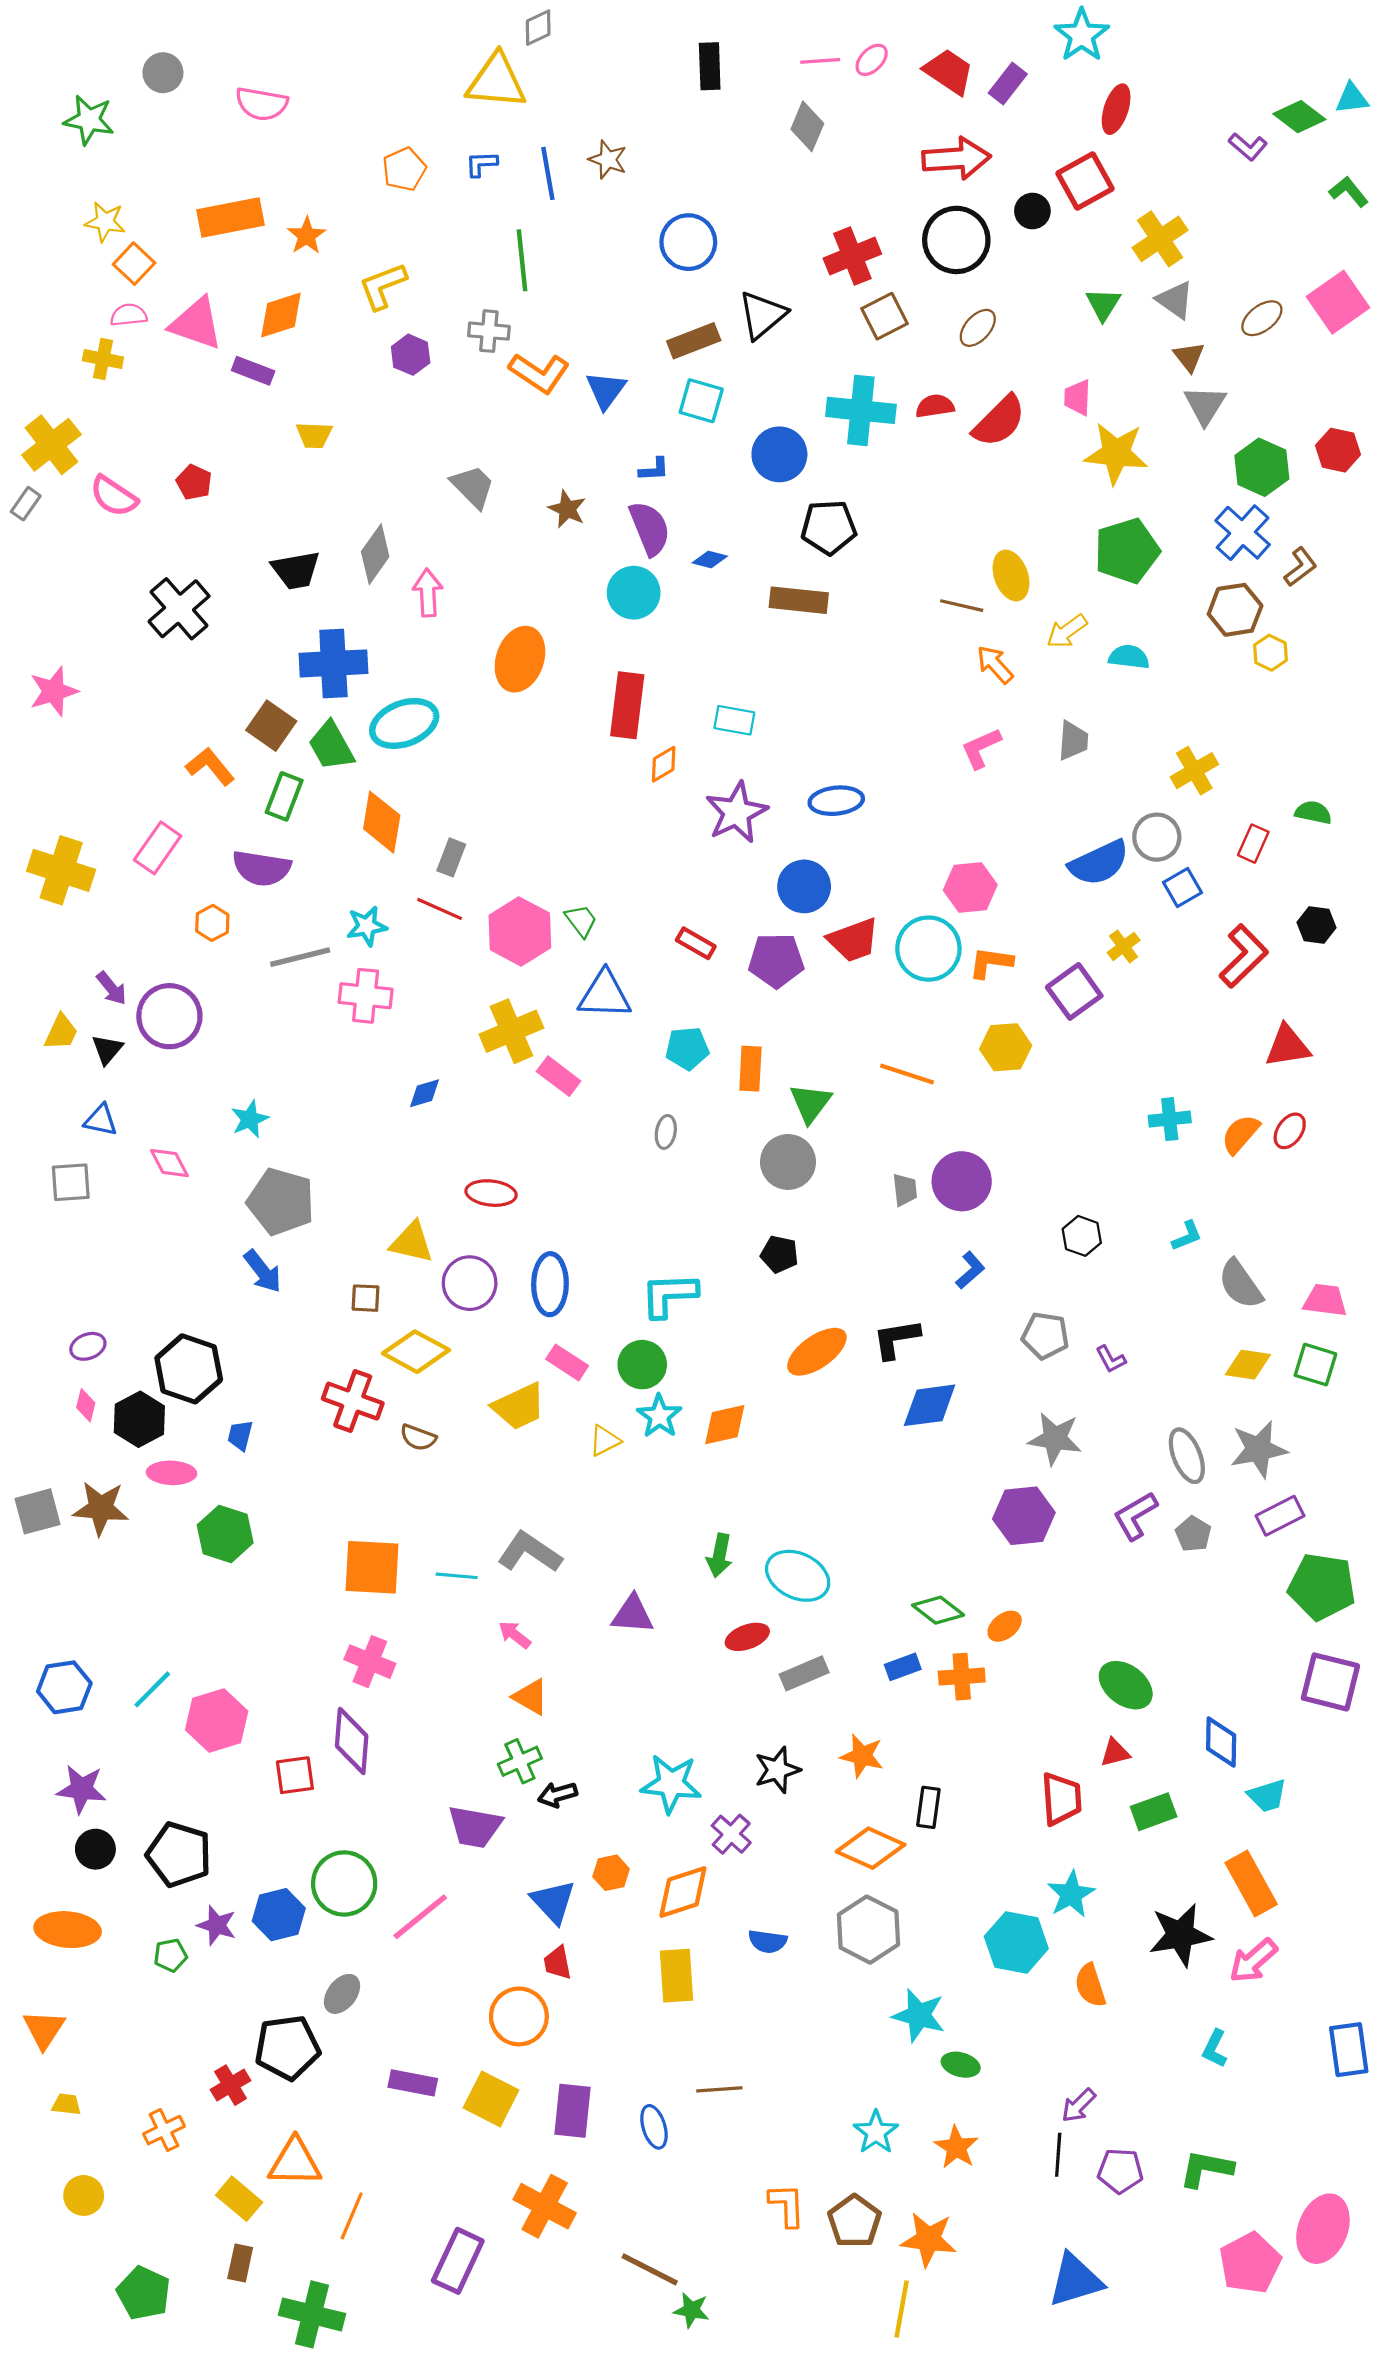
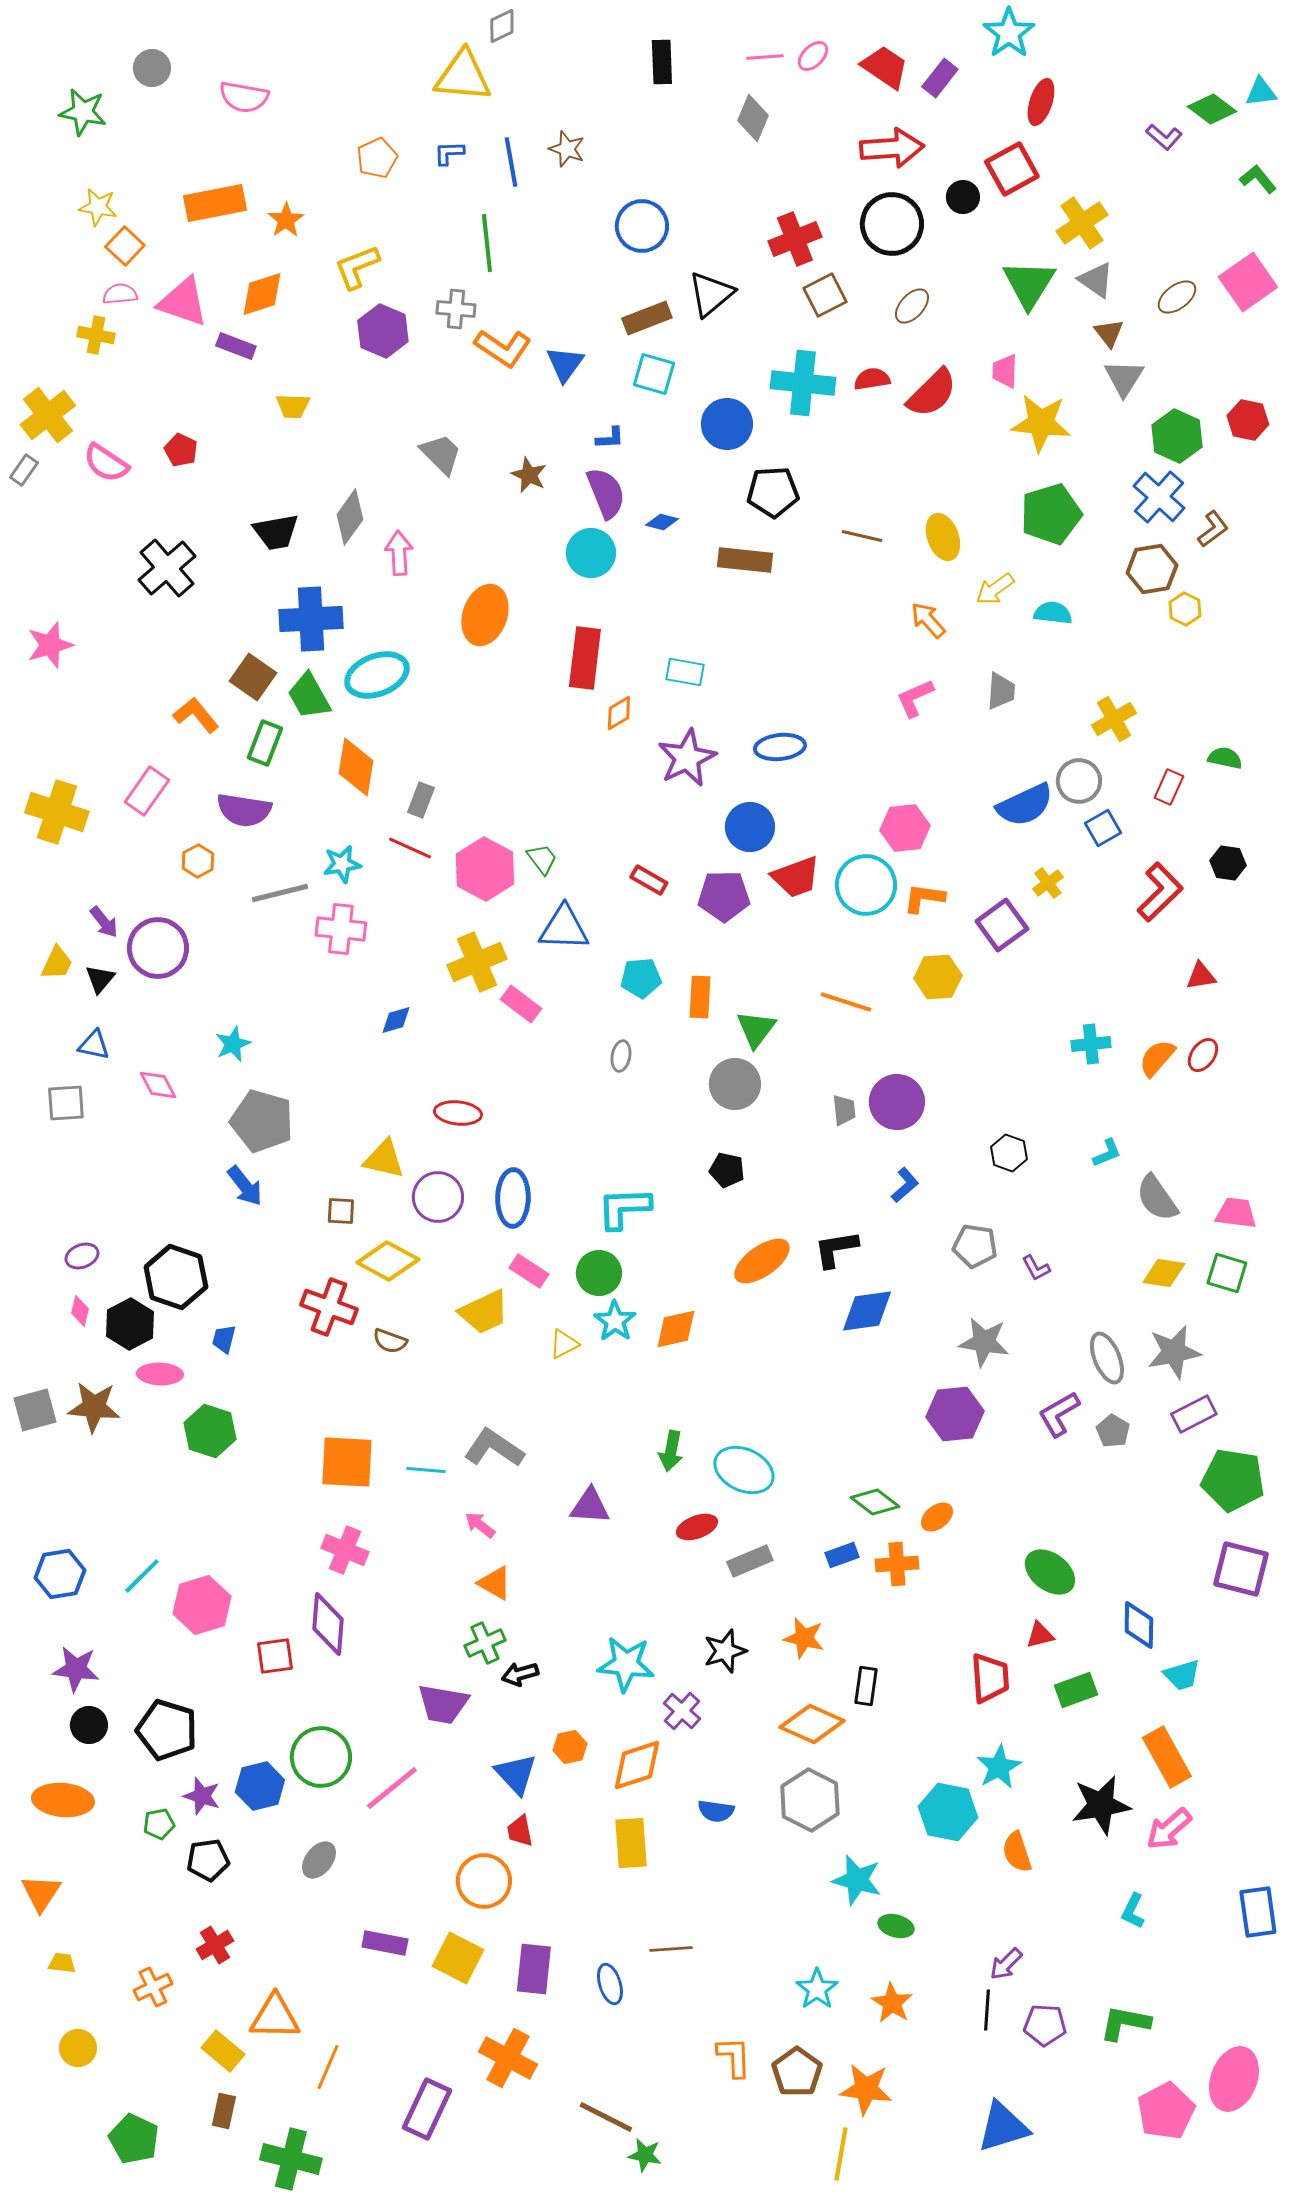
green triangle: (1103, 304) -> (1029, 284), size x1.6
purple hexagon: (411, 355) -> (383, 331), size x1.4
brown line: (962, 606) -> (862, 536), moved
red triangle: (1288, 1046) -> (1201, 976), size x0.7
black pentagon: (287, 2048) -> (208, 1860), moved, size x0.7

